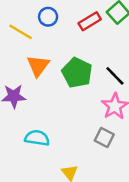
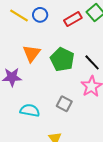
yellow line: (21, 32) -> (19, 15), moved
gray square: (104, 137) -> (64, 104), moved

